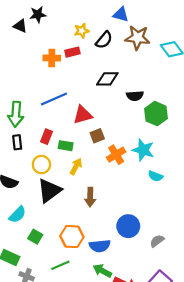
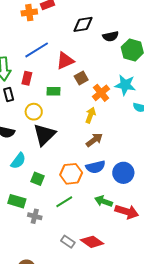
red rectangle: (46, 137) -> (27, 78), moved
yellow arrow: (76, 167) -> (90, 115), moved
brown arrow: (90, 197) -> (94, 140), moved, turned -120
blue circle: (128, 226) -> (123, 173), moved
blue semicircle: (100, 246) -> (95, 167), moved

